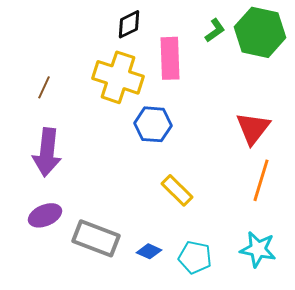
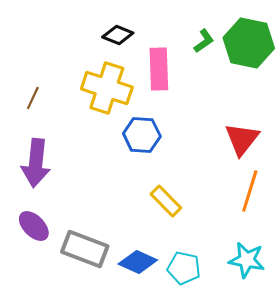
black diamond: (129, 24) -> (118, 35), turned 48
purple ellipse: (45, 215) -> (34, 226), turned 68
blue diamond: (149, 251) -> (138, 262), size x1.5

